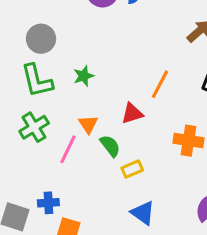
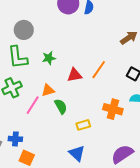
red triangle: (132, 113) -> (75, 75), moved
orange triangle: (88, 124) -> (48, 90), turned 40
yellow rectangle: (132, 169) -> (83, 125), moved

